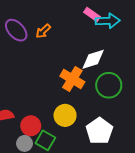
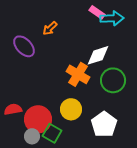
purple ellipse: (16, 30) -> (24, 46), moved
red circle: (31, 126) -> (38, 119), size x1.4

